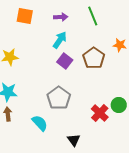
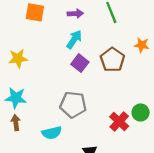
gray pentagon: (59, 98) -> (73, 105), turned -30
cyan semicircle: (40, 123) -> (52, 133), turned 120

